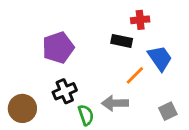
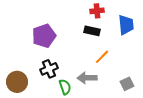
red cross: (140, 20) -> (97, 11), moved
blue trapezoid: (160, 58) -> (126, 25), moved, turned 30

